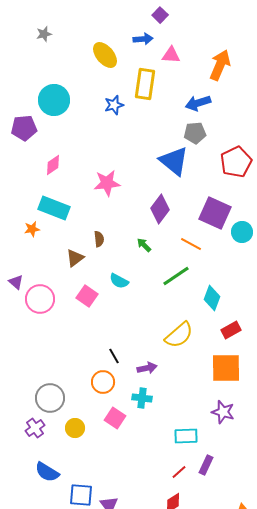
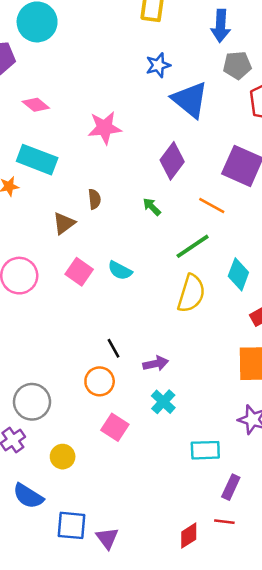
blue arrow: (198, 103) -> (221, 26), turned -70
blue star: (114, 105) -> (158, 65), moved
gray pentagon: (195, 133) -> (237, 65), moved
pink diamond: (53, 165) -> (36, 105), turned 75
cyan semicircle: (119, 281) -> (120, 270), moved
yellow semicircle: (179, 335) -> (191, 293), moved, turned -32
cyan cross: (142, 398) -> (163, 402), moved, turned 36
yellow circle: (75, 428) -> (63, 457), moved
red line: (179, 472) -> (224, 522), moved, turned 49

